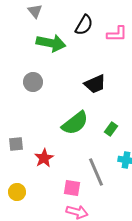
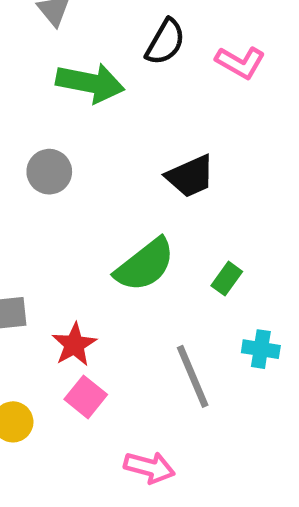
pink L-shape: (117, 34) -> (240, 62), turned 30
pink square: (72, 188) -> (86, 397), moved, turned 30

